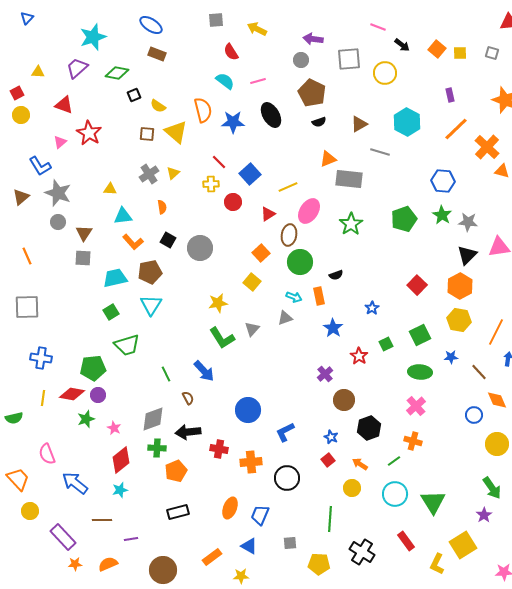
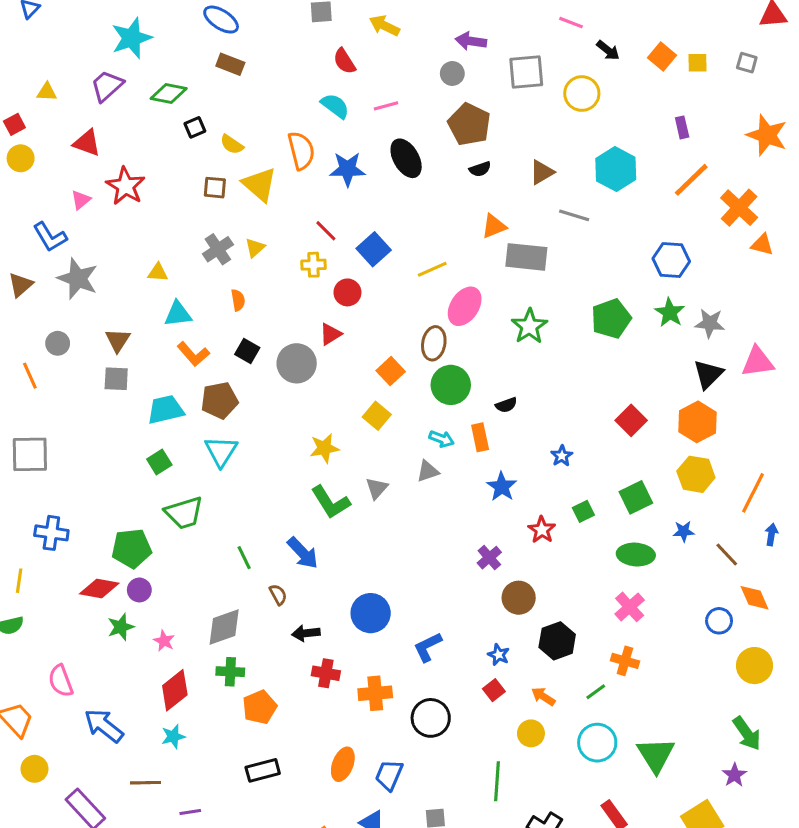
red triangle: (268, 214) -> (331, 334), moved
gray circle: (58, 222) -> (58, 343), moved
yellow line: (43, 398) -> (19, 581), moved
black arrow: (188, 432) -> (306, 633), moved, size x0.7

